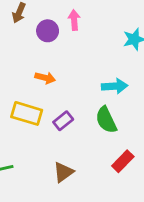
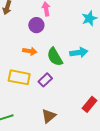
purple circle: (48, 31) -> (36, 25), moved
green semicircle: (106, 120) -> (55, 57), moved

